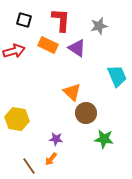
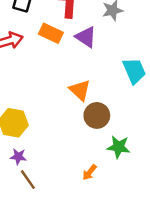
purple star: (56, 139) -> (18, 157), moved
orange arrow: (51, 159) -> (90, 172), moved

